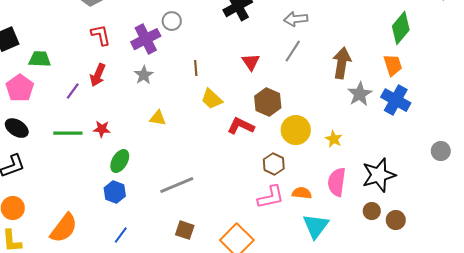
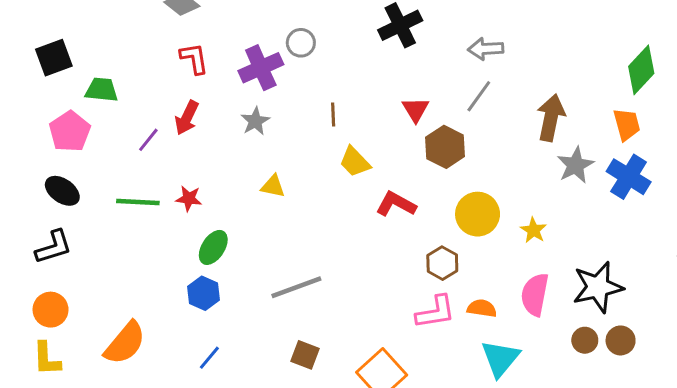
brown hexagon: (268, 102) -> (445, 147), moved
brown circle: (396, 220) -> (621, 340), moved

